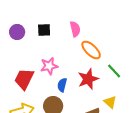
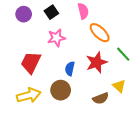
black square: (44, 30) -> (51, 12), turned -32
pink star: (49, 66) -> (56, 38), moved

